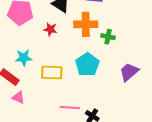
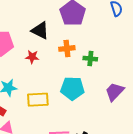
orange cross: (86, 24) -> (67, 48), size x0.7
cyan pentagon: (87, 65) -> (72, 88), turned -30

